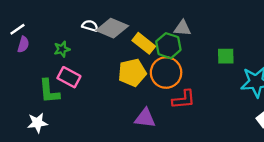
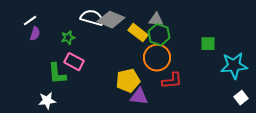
white semicircle: (90, 26) -> (92, 18), size x1.6
gray triangle: (182, 28) -> (156, 20), moved
yellow pentagon: (132, 73) -> (128, 81), moved

